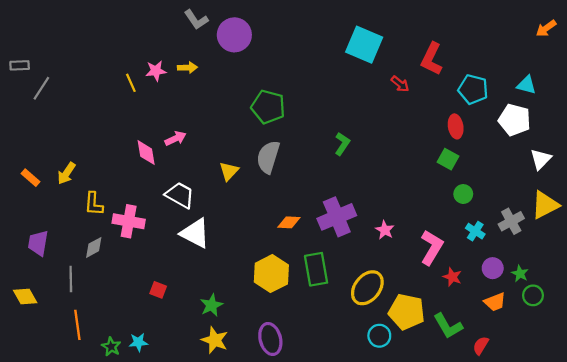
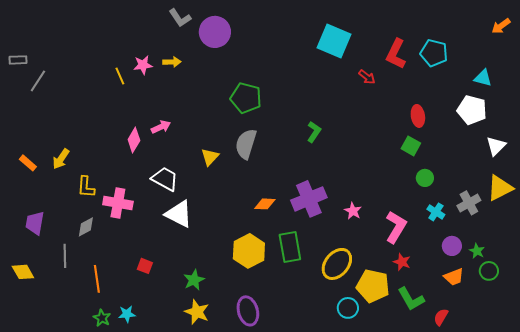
cyan pentagon: (473, 89) -> (434, 53), moved
pink diamond: (146, 153) -> (134, 140), turned 40
red star: (452, 277) -> (402, 262), moved
orange line: (77, 325) -> (97, 279), moved

